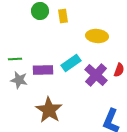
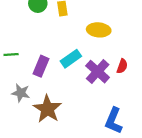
purple rectangle: (43, 70) -> (41, 66), turned -66
gray star: (19, 80) -> (21, 93), moved

